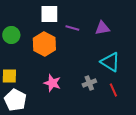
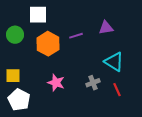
white square: (49, 14) -> (38, 15), moved
purple line: (72, 28) -> (76, 36), moved, turned -32

